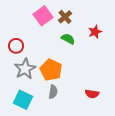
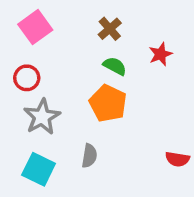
pink square: (43, 16) -> (35, 27), moved
orange pentagon: (51, 70) -> (108, 103), moved
red semicircle: (92, 94) -> (177, 159), moved

